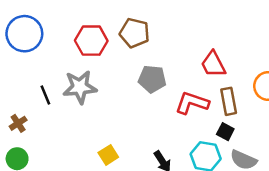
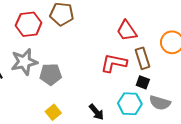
gray pentagon: (152, 79) -> (51, 74), moved

